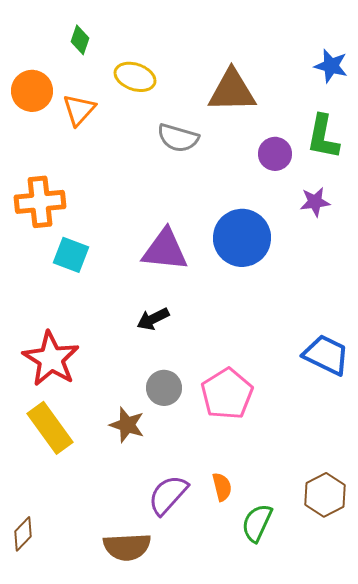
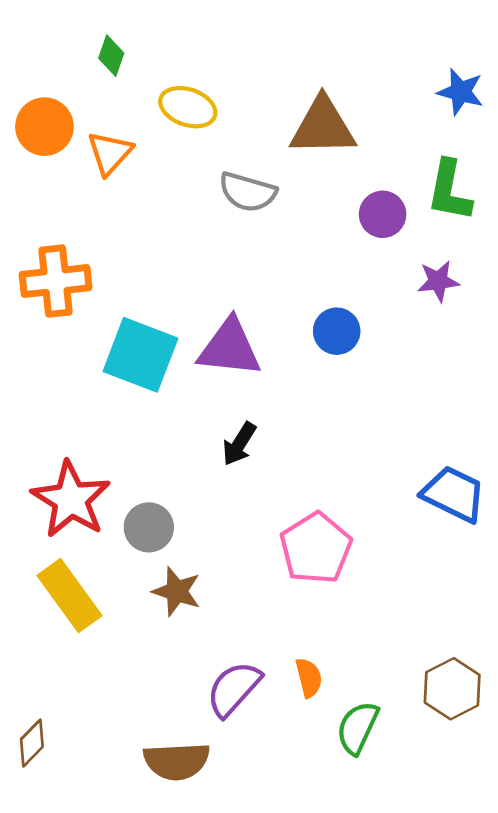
blue circle: (242, 238) -> (337, 331), size x0.6
cyan square: (71, 255) -> (140, 355), moved, size x1.5
black arrow: (153, 319) -> (239, 444), moved, turned -32
gray circle: (164, 388) -> (149, 527), moved

